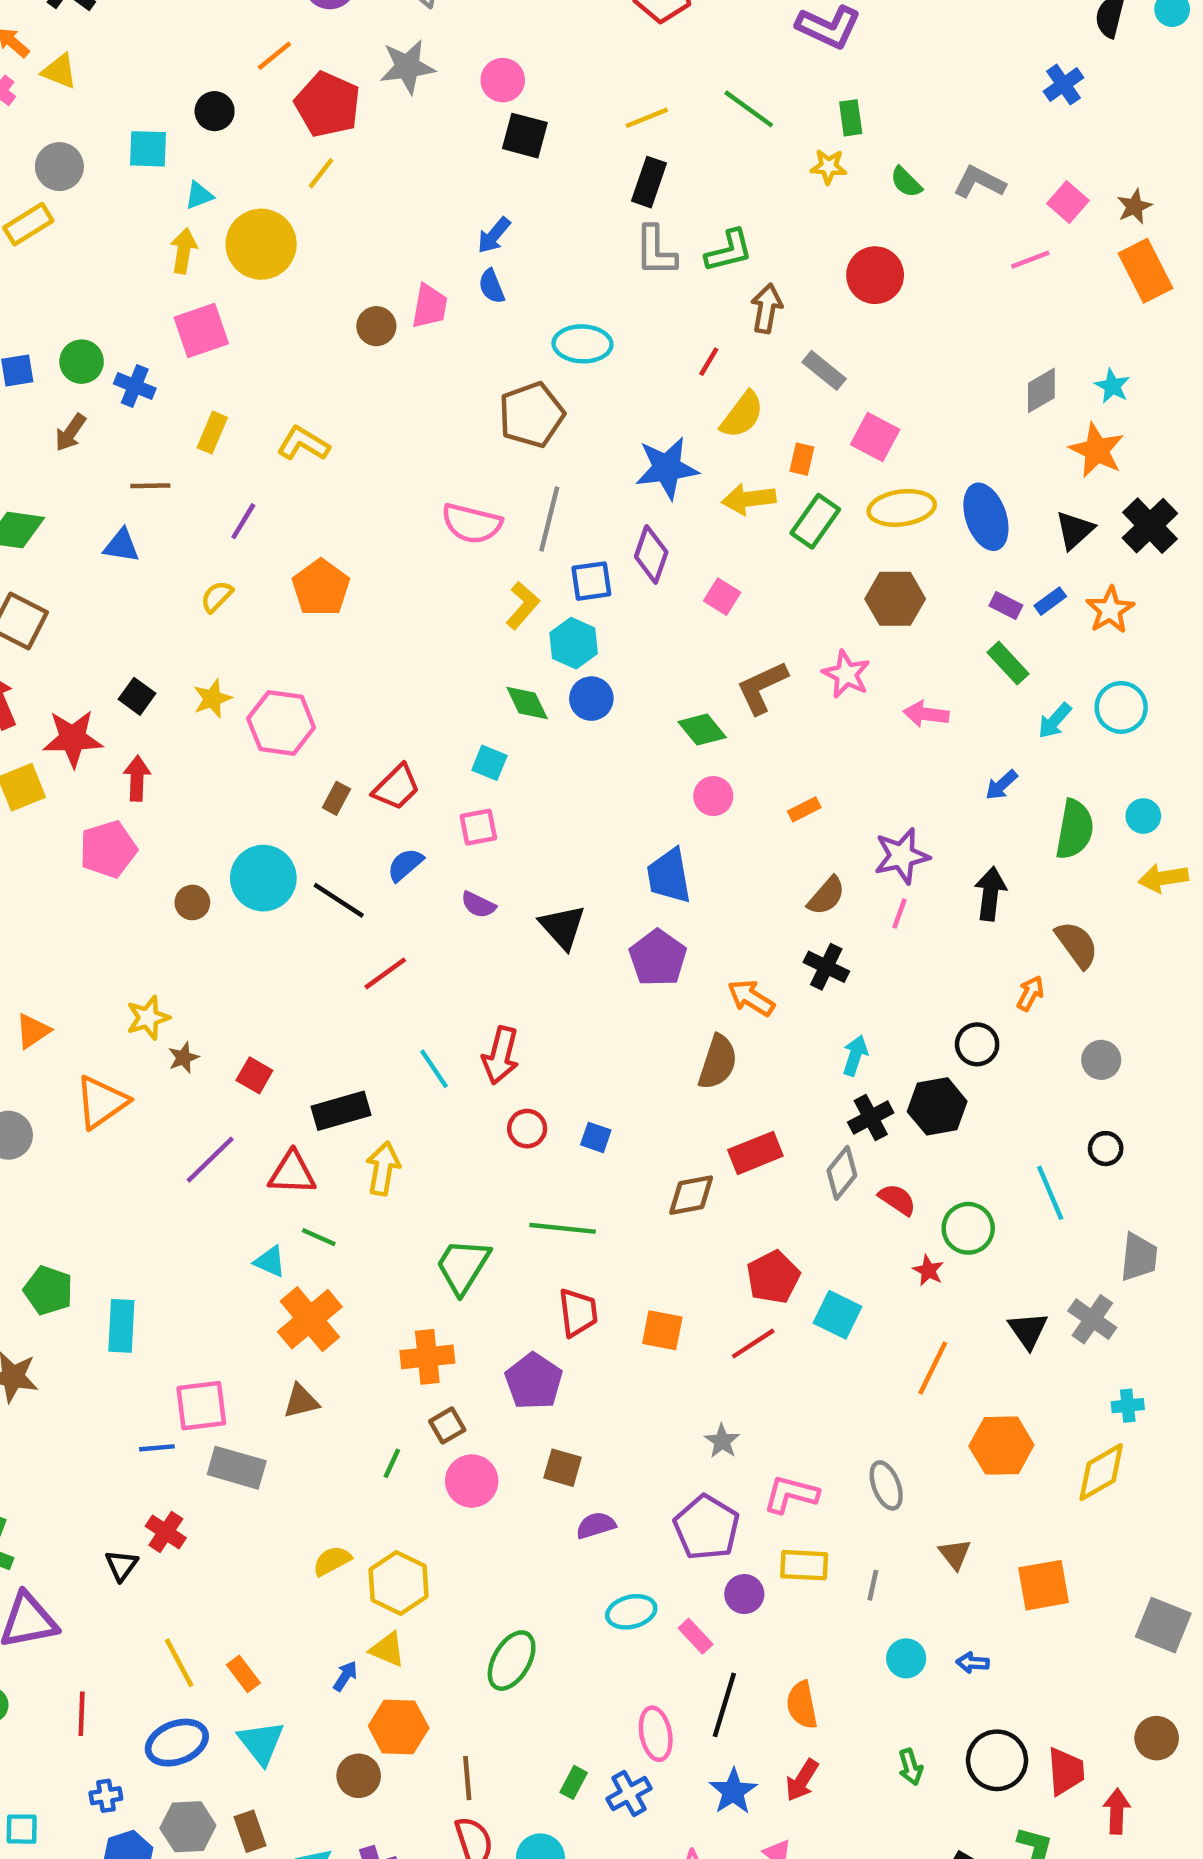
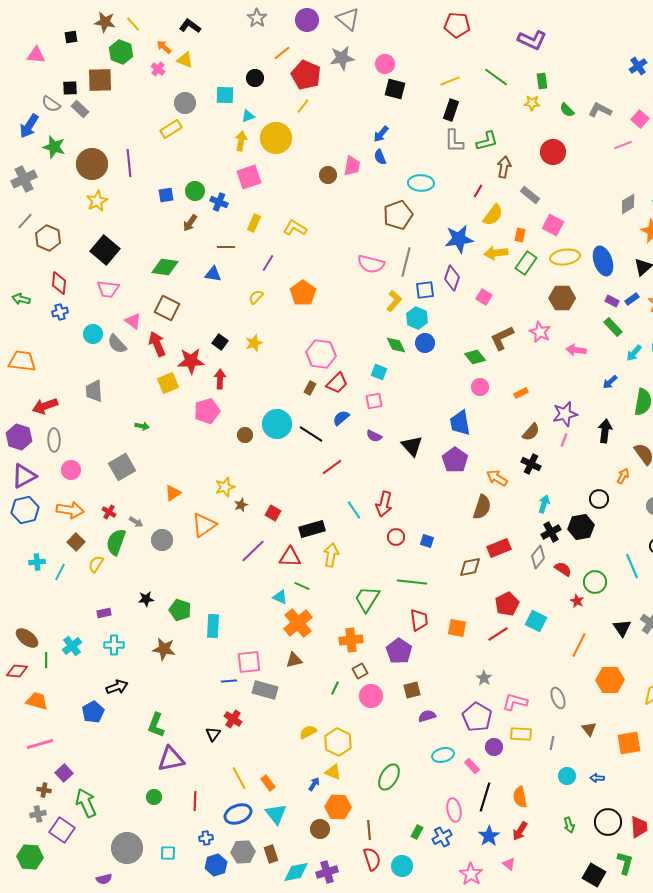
pink hexagon: (281, 723) -> (321, 354), moved
brown square: (563, 1468) -> (412, 690), turned -30

